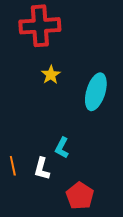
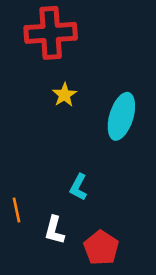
white L-shape: (42, 169) -> (54, 230), moved

